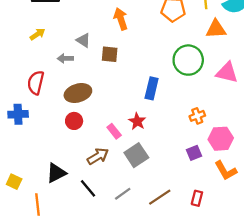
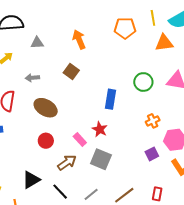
gray triangle: (83, 40) -> (37, 43), moved, turned -32
brown square: (110, 54) -> (71, 72), turned 35
green circle: (188, 60) -> (143, 82), moved, size x0.7
brown ellipse: (78, 93) -> (46, 108), turned 50
red circle: (74, 121) -> (46, 141), moved
gray square: (136, 155) -> (101, 159), turned -30

